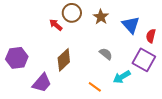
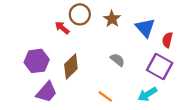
purple hexagon: (17, 58) -> (37, 61), moved
cyan arrow: (122, 77) -> (147, 94), moved

